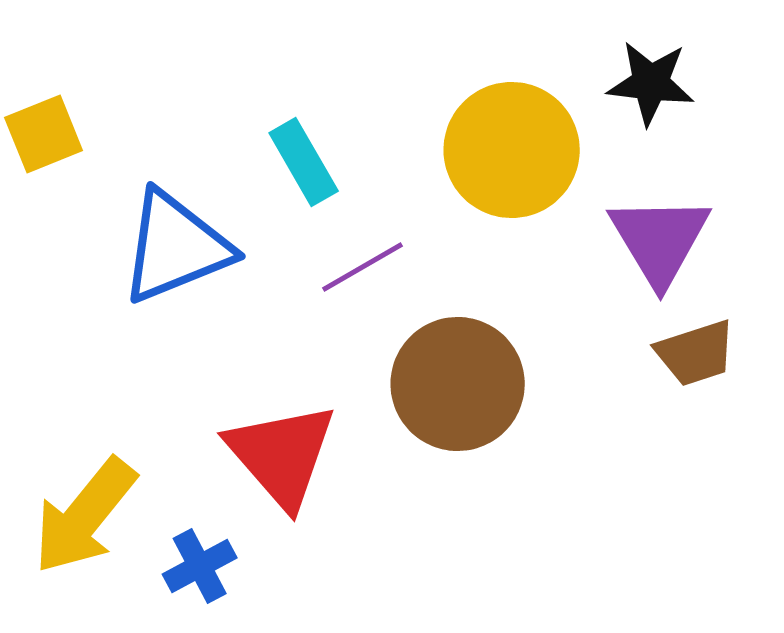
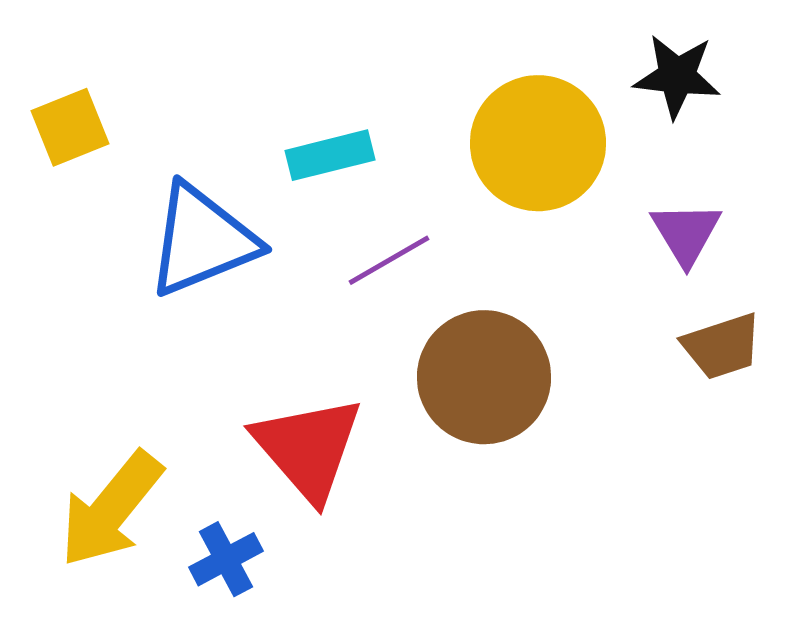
cyan rectangle: (304, 162) -> (330, 155), turned -74
purple triangle: (660, 240) -> (686, 233), size x0.7

